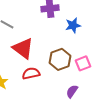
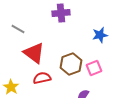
blue star: (73, 25) -> (100, 35), moved

